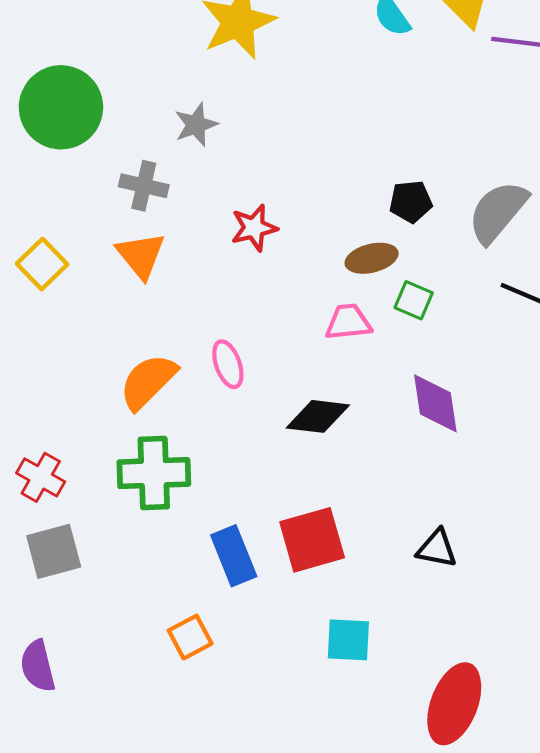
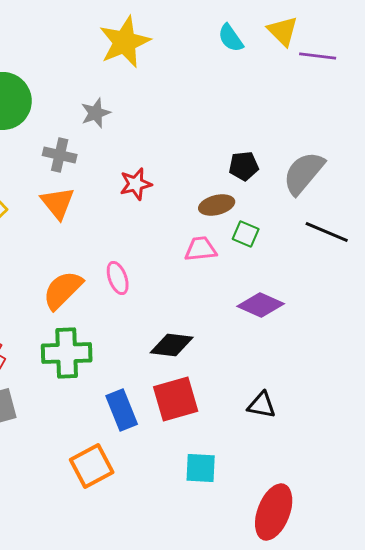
purple diamond: (435, 403) -> (261, 305), turned -57
black diamond: (318, 416) -> (172, 345), moved
orange square: (190, 637) -> (92, 466), size x1.4

